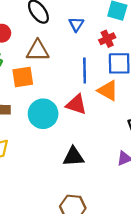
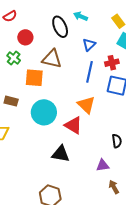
blue line: (85, 71) -> (89, 72), moved
orange triangle: (108, 91) -> (86, 105), moved
red triangle: (76, 104) -> (73, 125), moved

